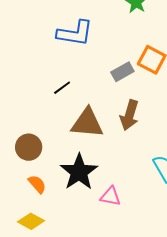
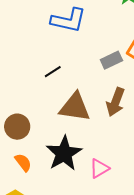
pink triangle: (110, 196) -> (99, 168), moved, turned -45

